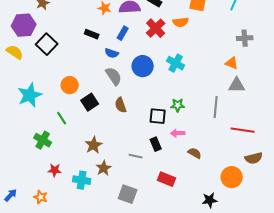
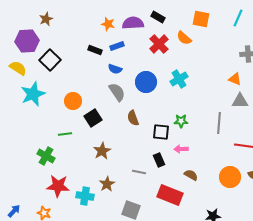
orange semicircle: (181, 22) -> (184, 38), turned 49
blue rectangle: (123, 33) -> (117, 46), moved, turned 40
cyan cross: (176, 63) -> (179, 79), turned 30
cyan star: (30, 95) -> (33, 94), moved
brown semicircle: (121, 105) -> (133, 118), moved
green line: (62, 118) -> (65, 134), turned -64
brown star: (94, 145) -> (102, 151), moved
brown semicircle: (195, 153) -> (191, 175), moved
red star: (55, 170) -> (58, 186), size x1.6
orange circle: (232, 177) -> (230, 177), moved
red rectangle: (167, 179) -> (170, 195), size x1.4

